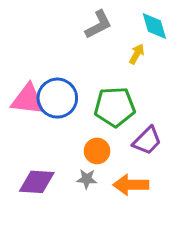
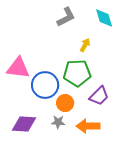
yellow arrow: (137, 54) -> (85, 45), moved
blue circle: (57, 98) -> (45, 85), moved

